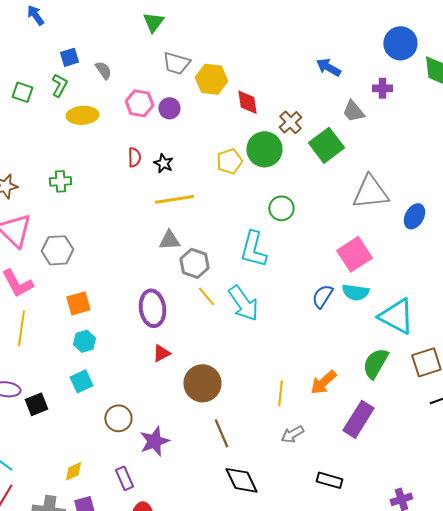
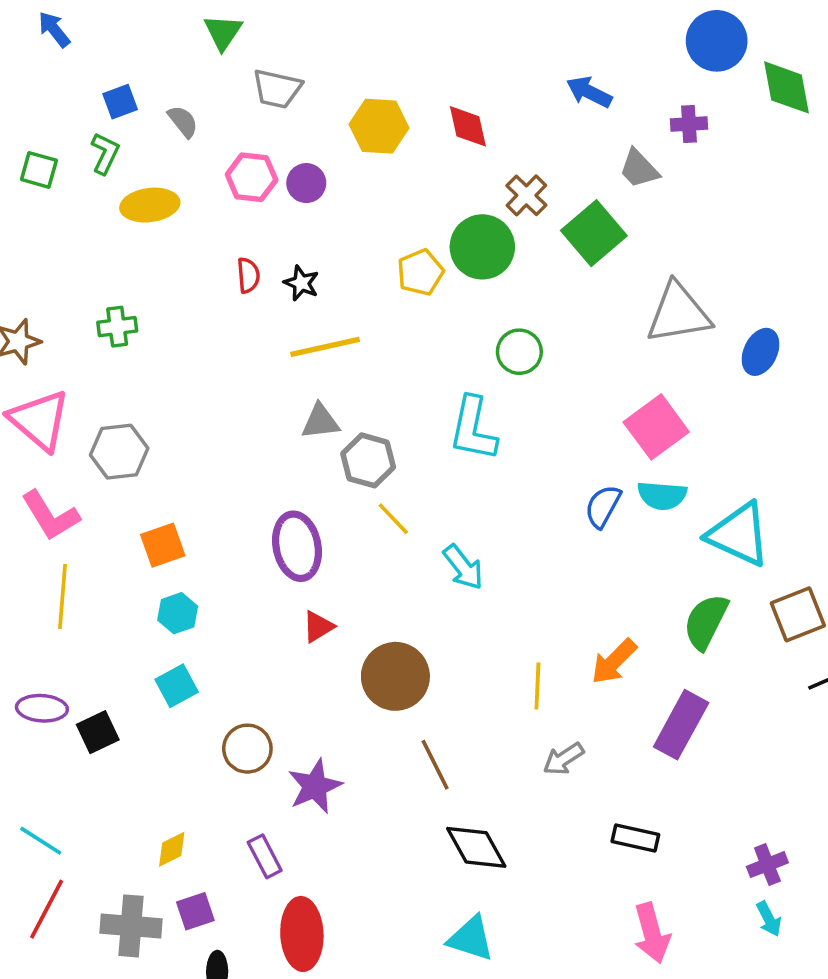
green triangle: (153, 22) -> (223, 32), moved
gray trapezoid: (176, 63) -> (277, 89), moved
red diamond: (247, 102) -> (468, 126), moved
cyan arrow: (243, 303) -> (463, 567), moved, size x0.7

